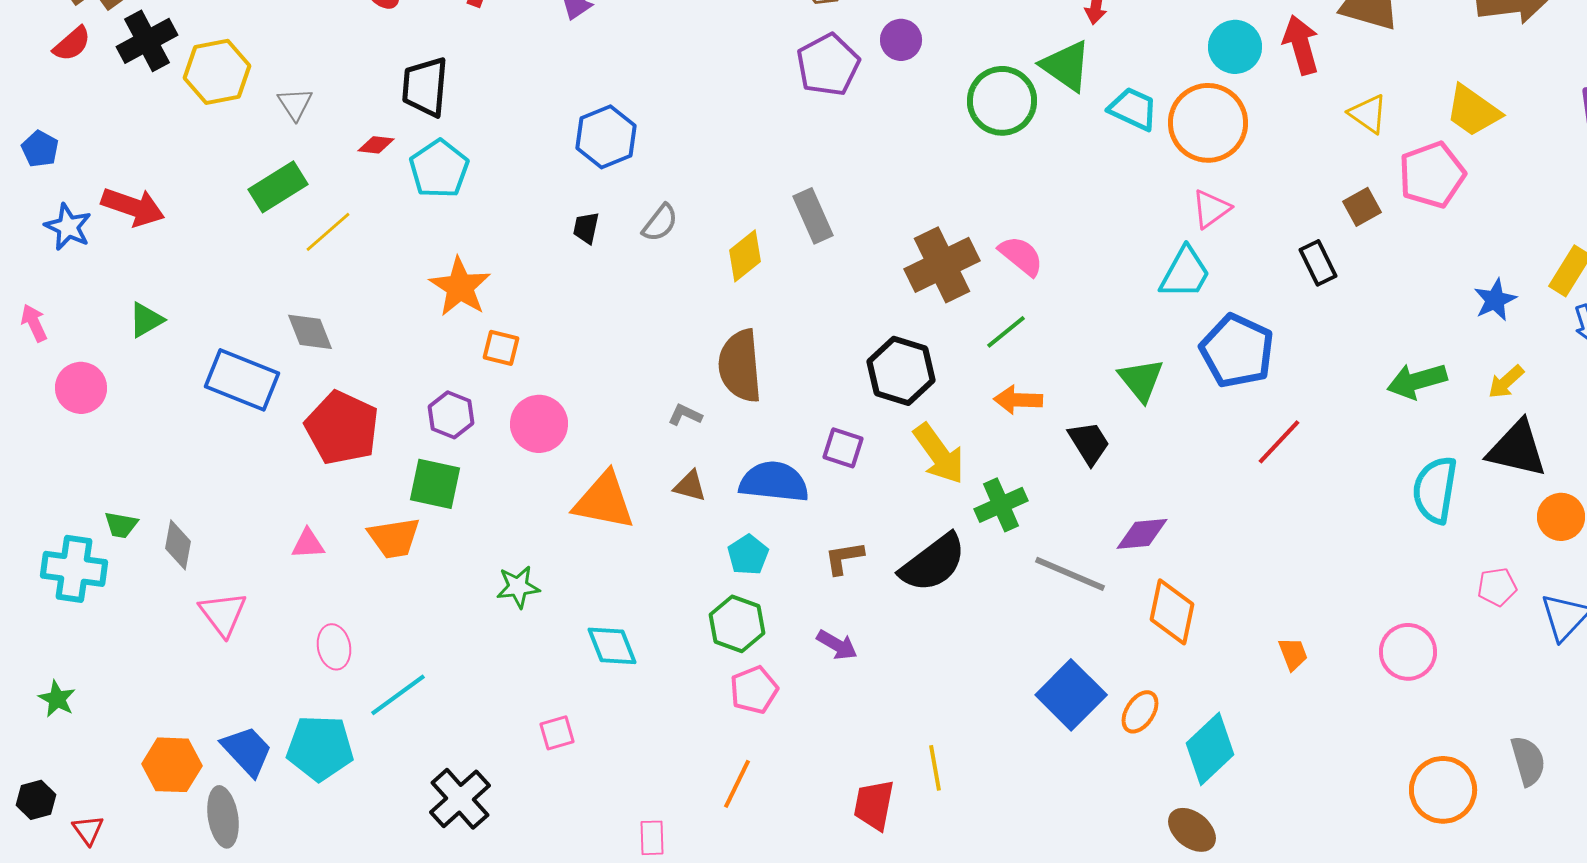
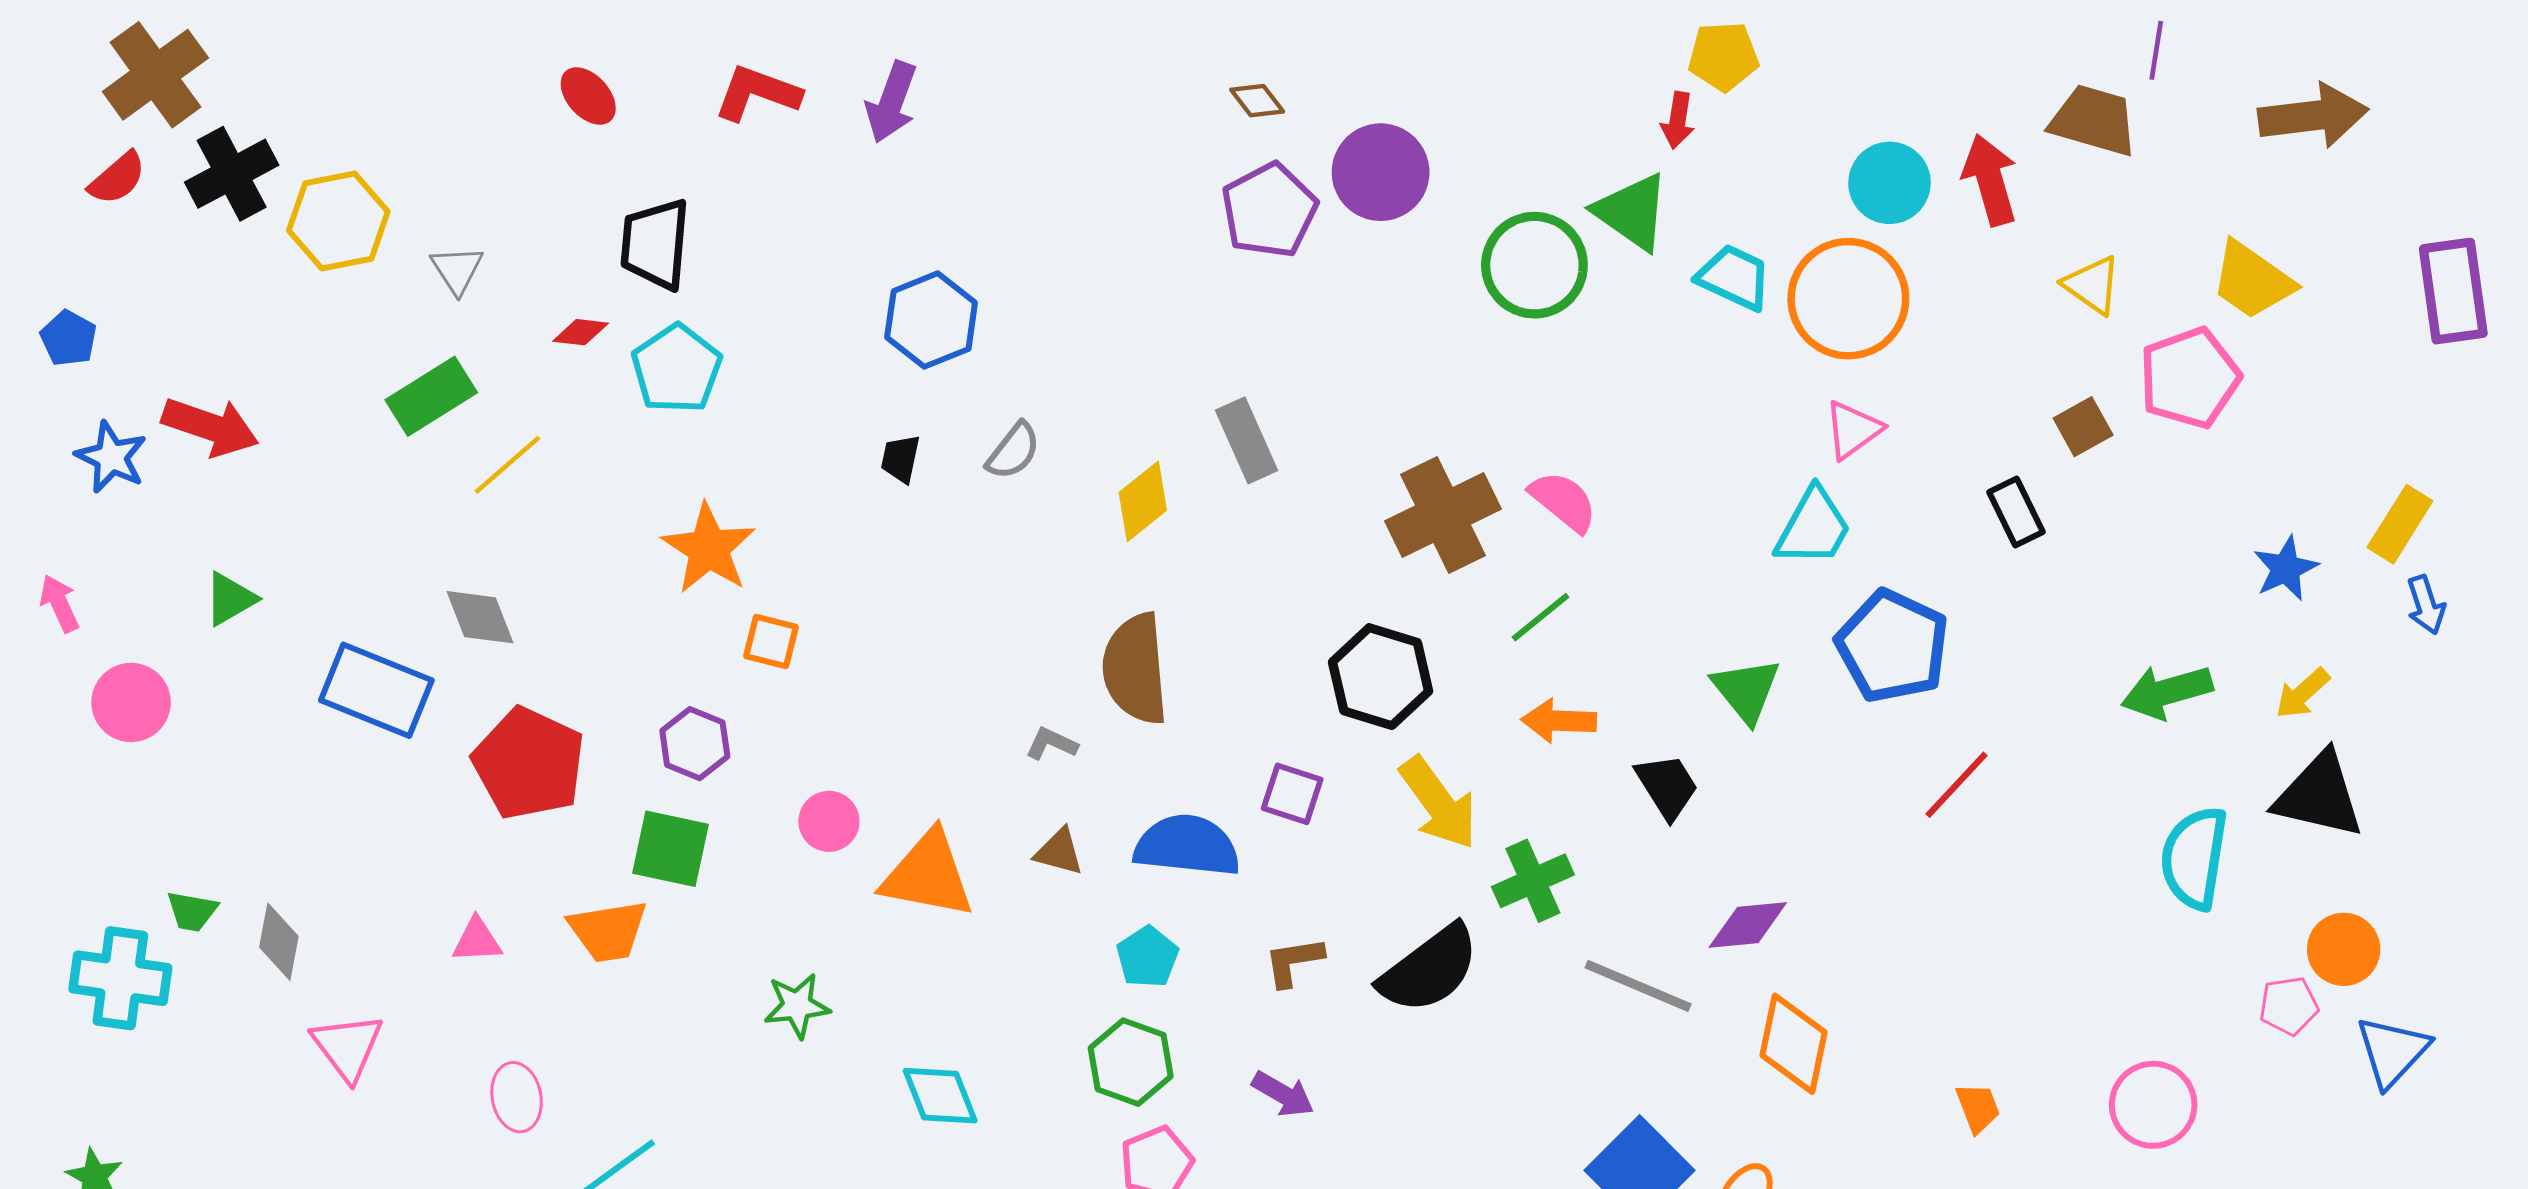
purple circle: (901, 40) -> (1381, 172), size x1.5
pink circle: (539, 424) -> (829, 821), moved, size x0.7
orange circle: (1561, 517) -> (2344, 949), moved

